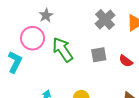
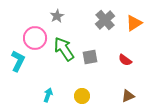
gray star: (46, 15) -> (57, 16), moved
gray square: (99, 55) -> (90, 57), moved

